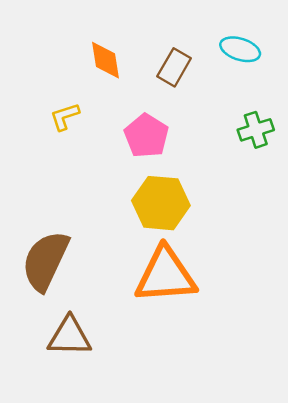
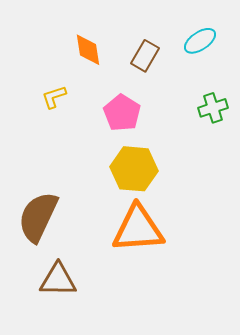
cyan ellipse: (240, 49) -> (200, 41), turned -52

